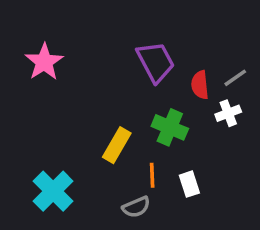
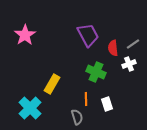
yellow rectangle: (117, 145) -> (52, 84), moved
gray semicircle: (136, 207) -> (77, 117), turned -84

